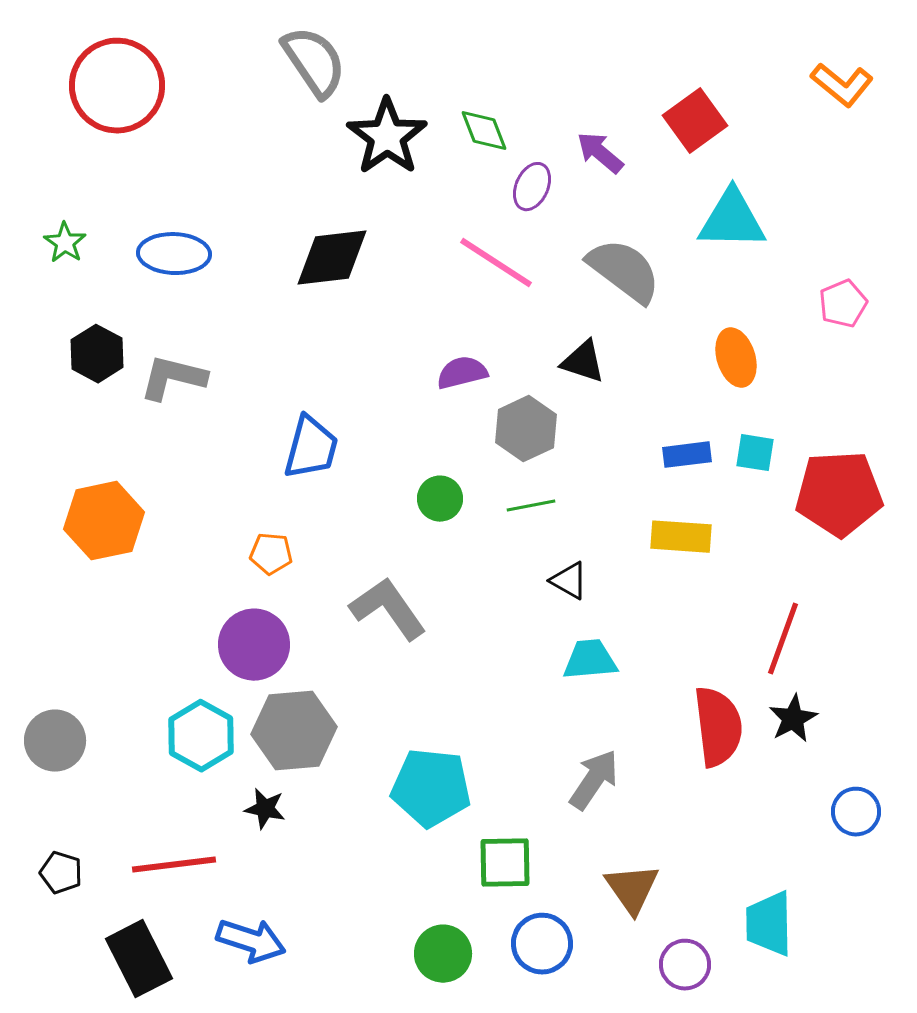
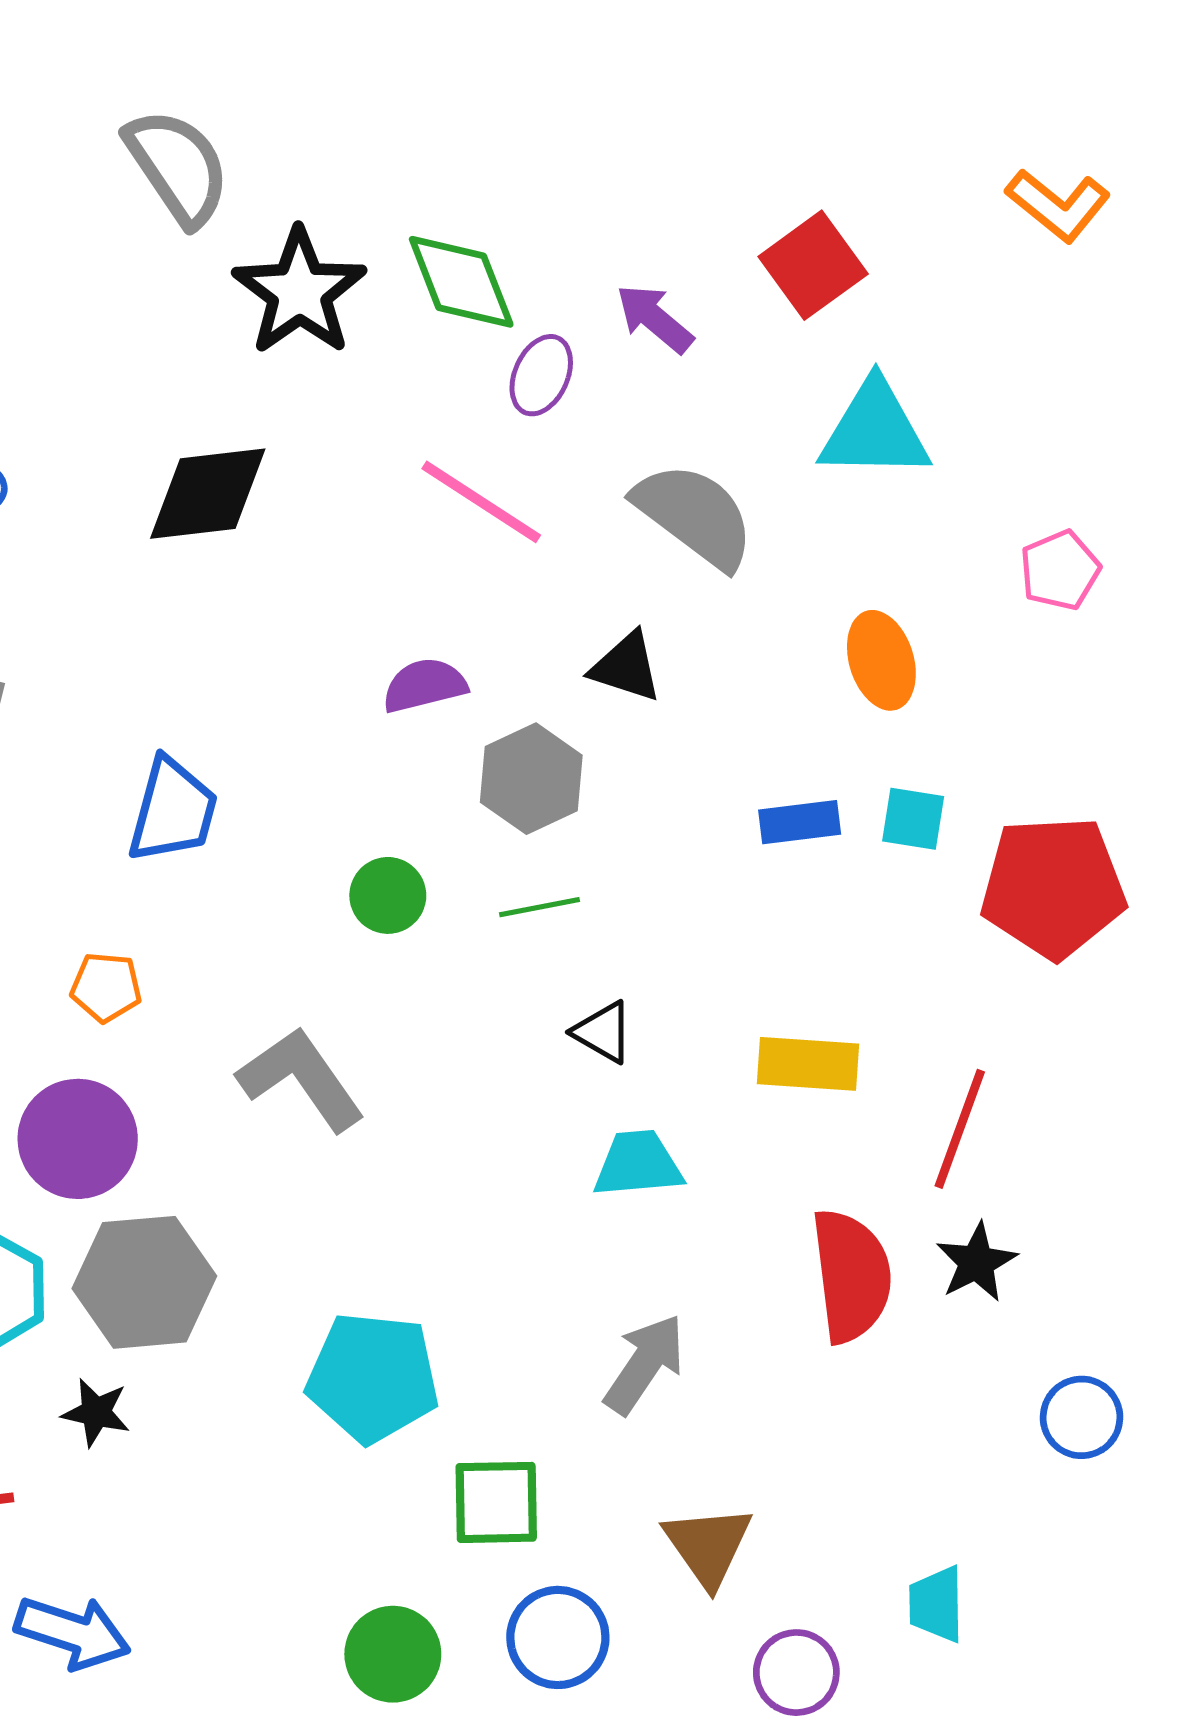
green diamond: (484, 131) -> (461, 282), size x1.4
yellow rectangle: (681, 537) -> (808, 1064), moved
cyan trapezoid: (769, 924) -> (936, 1604), size x0.7

